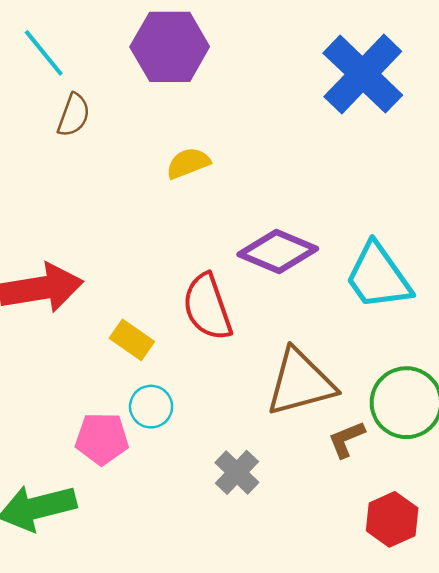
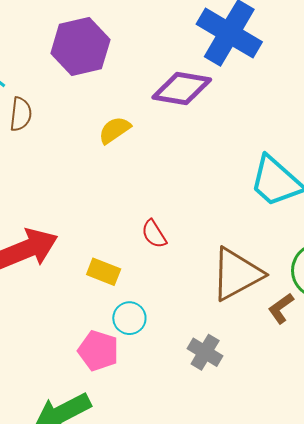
purple diamond: (278, 252) -> (182, 89), moved
red semicircle: (207, 307) -> (154, 234), size x0.6
pink pentagon: (102, 439) -> (98, 351), turned 30

